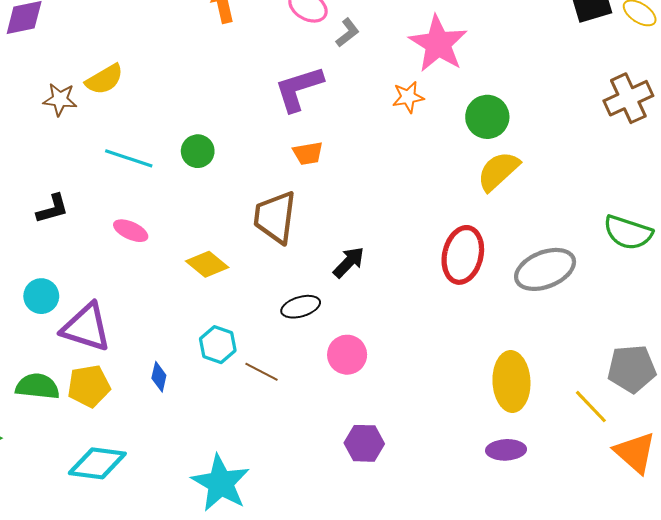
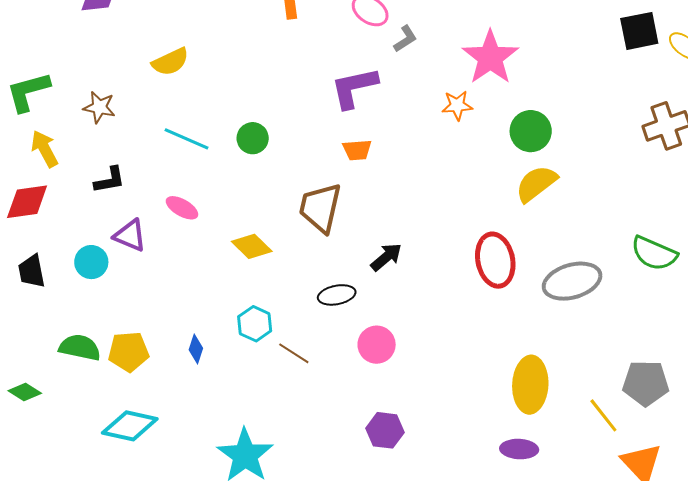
brown star: (60, 99) -> (99, 107), moved
red ellipse: (463, 255) -> (495, 260), turned -30
purple triangle: (86, 327) -> (130, 235), moved, size x0.7

